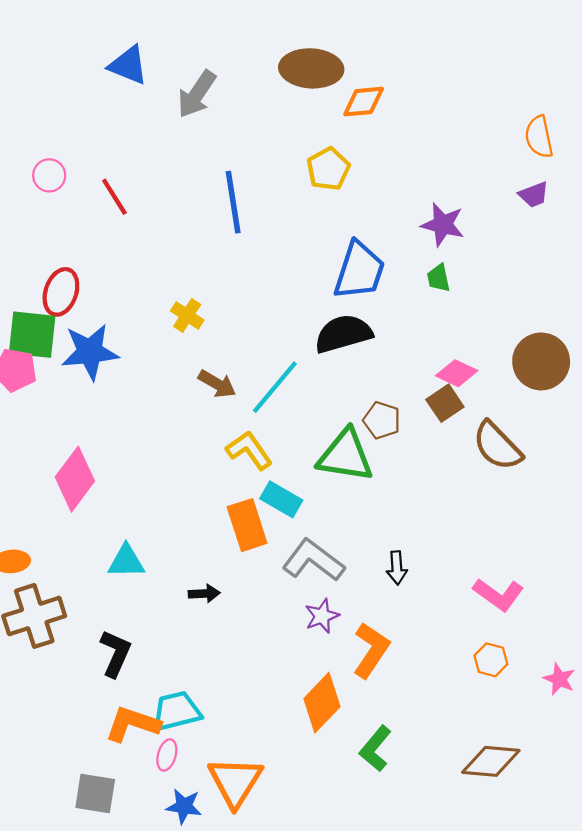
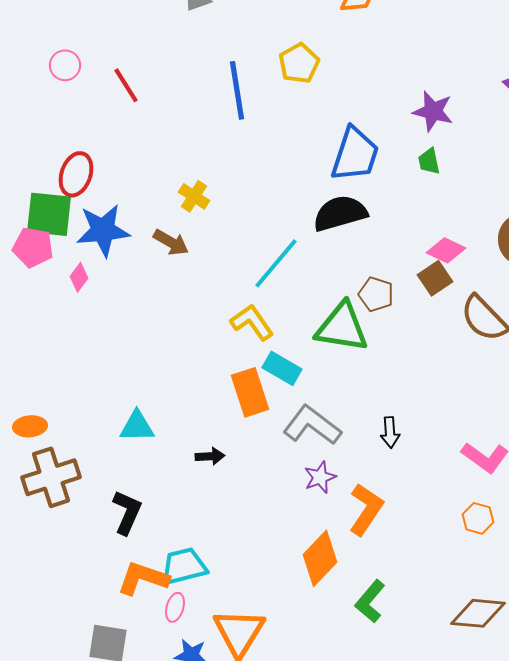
yellow pentagon: (328, 169) -> (299, 63), moved
brown arrow: (217, 384) -> (171, 242), moved
pink diamond: (75, 479) -> (79, 277), moved, size x0.5

